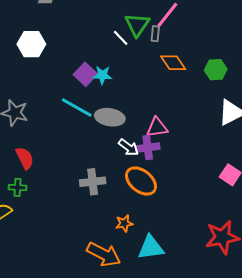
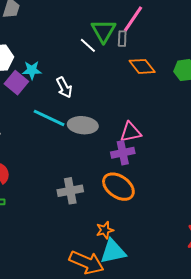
purple square: (85, 74) -> (16, 83), moved
cyan star: (102, 75) -> (32, 70), moved
white arrow: (129, 147) -> (64, 87), moved, turned 30
cyan triangle: (151, 247) -> (113, 251), moved

